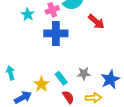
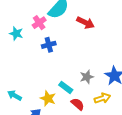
blue cross: (56, 33) -> (49, 45), size x0.6
cyan arrow: (10, 73) -> (15, 95), turned -32

